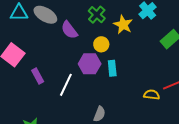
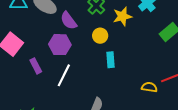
yellow star: (123, 25) -> (122, 16), turned 30
purple hexagon: (90, 64) -> (60, 45), moved

